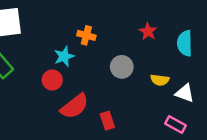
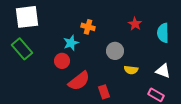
yellow semicircle: (160, 80) -> (131, 70), moved

